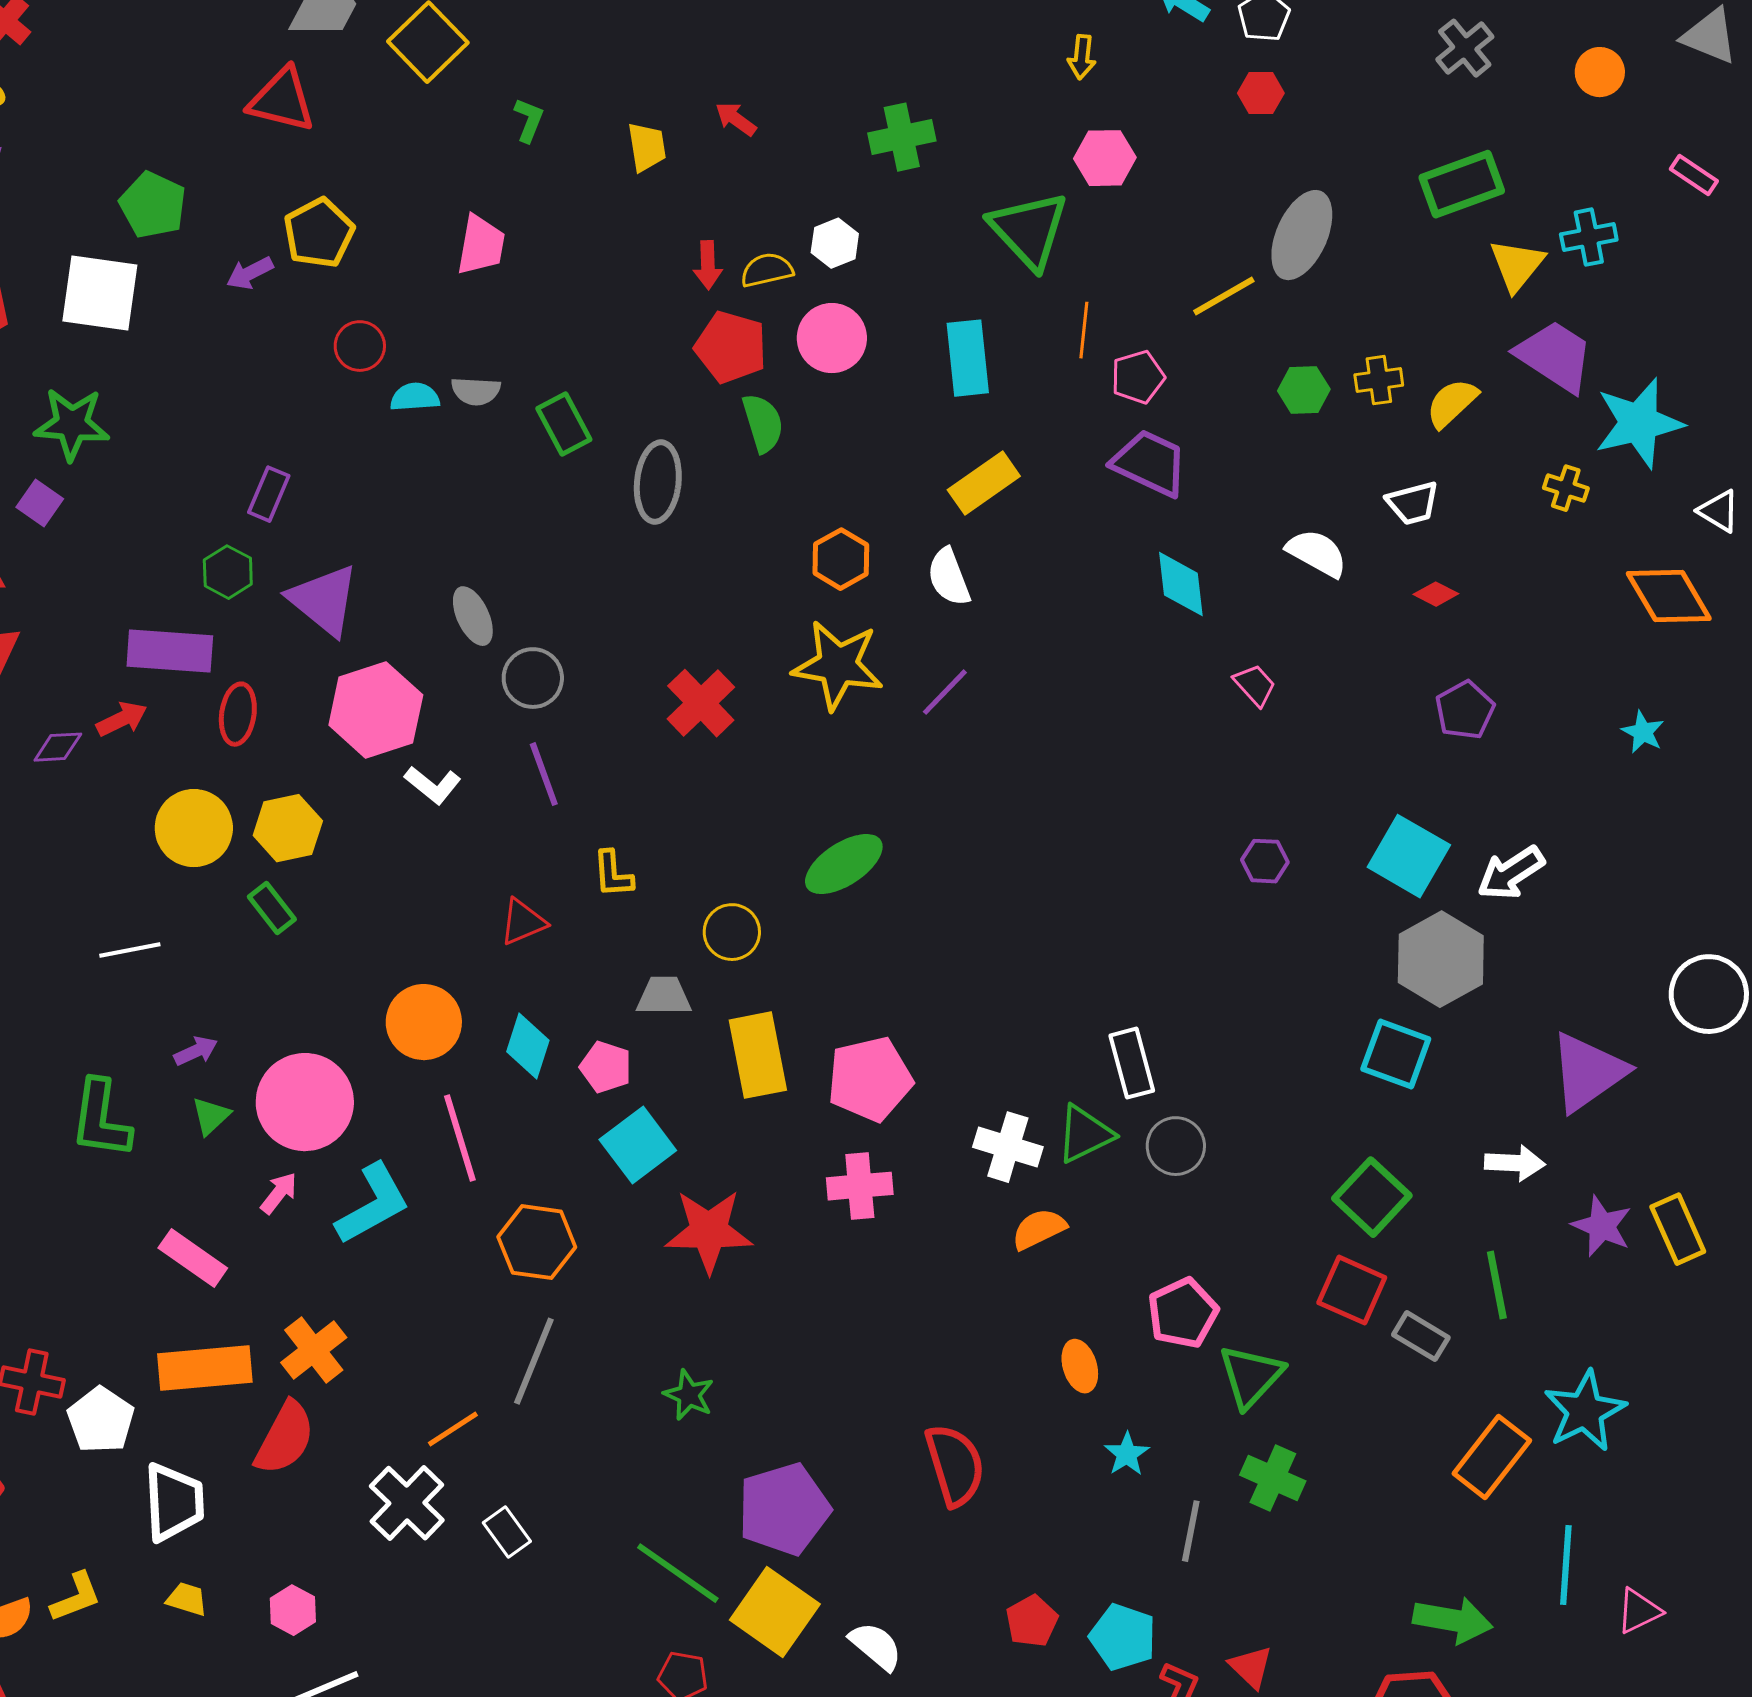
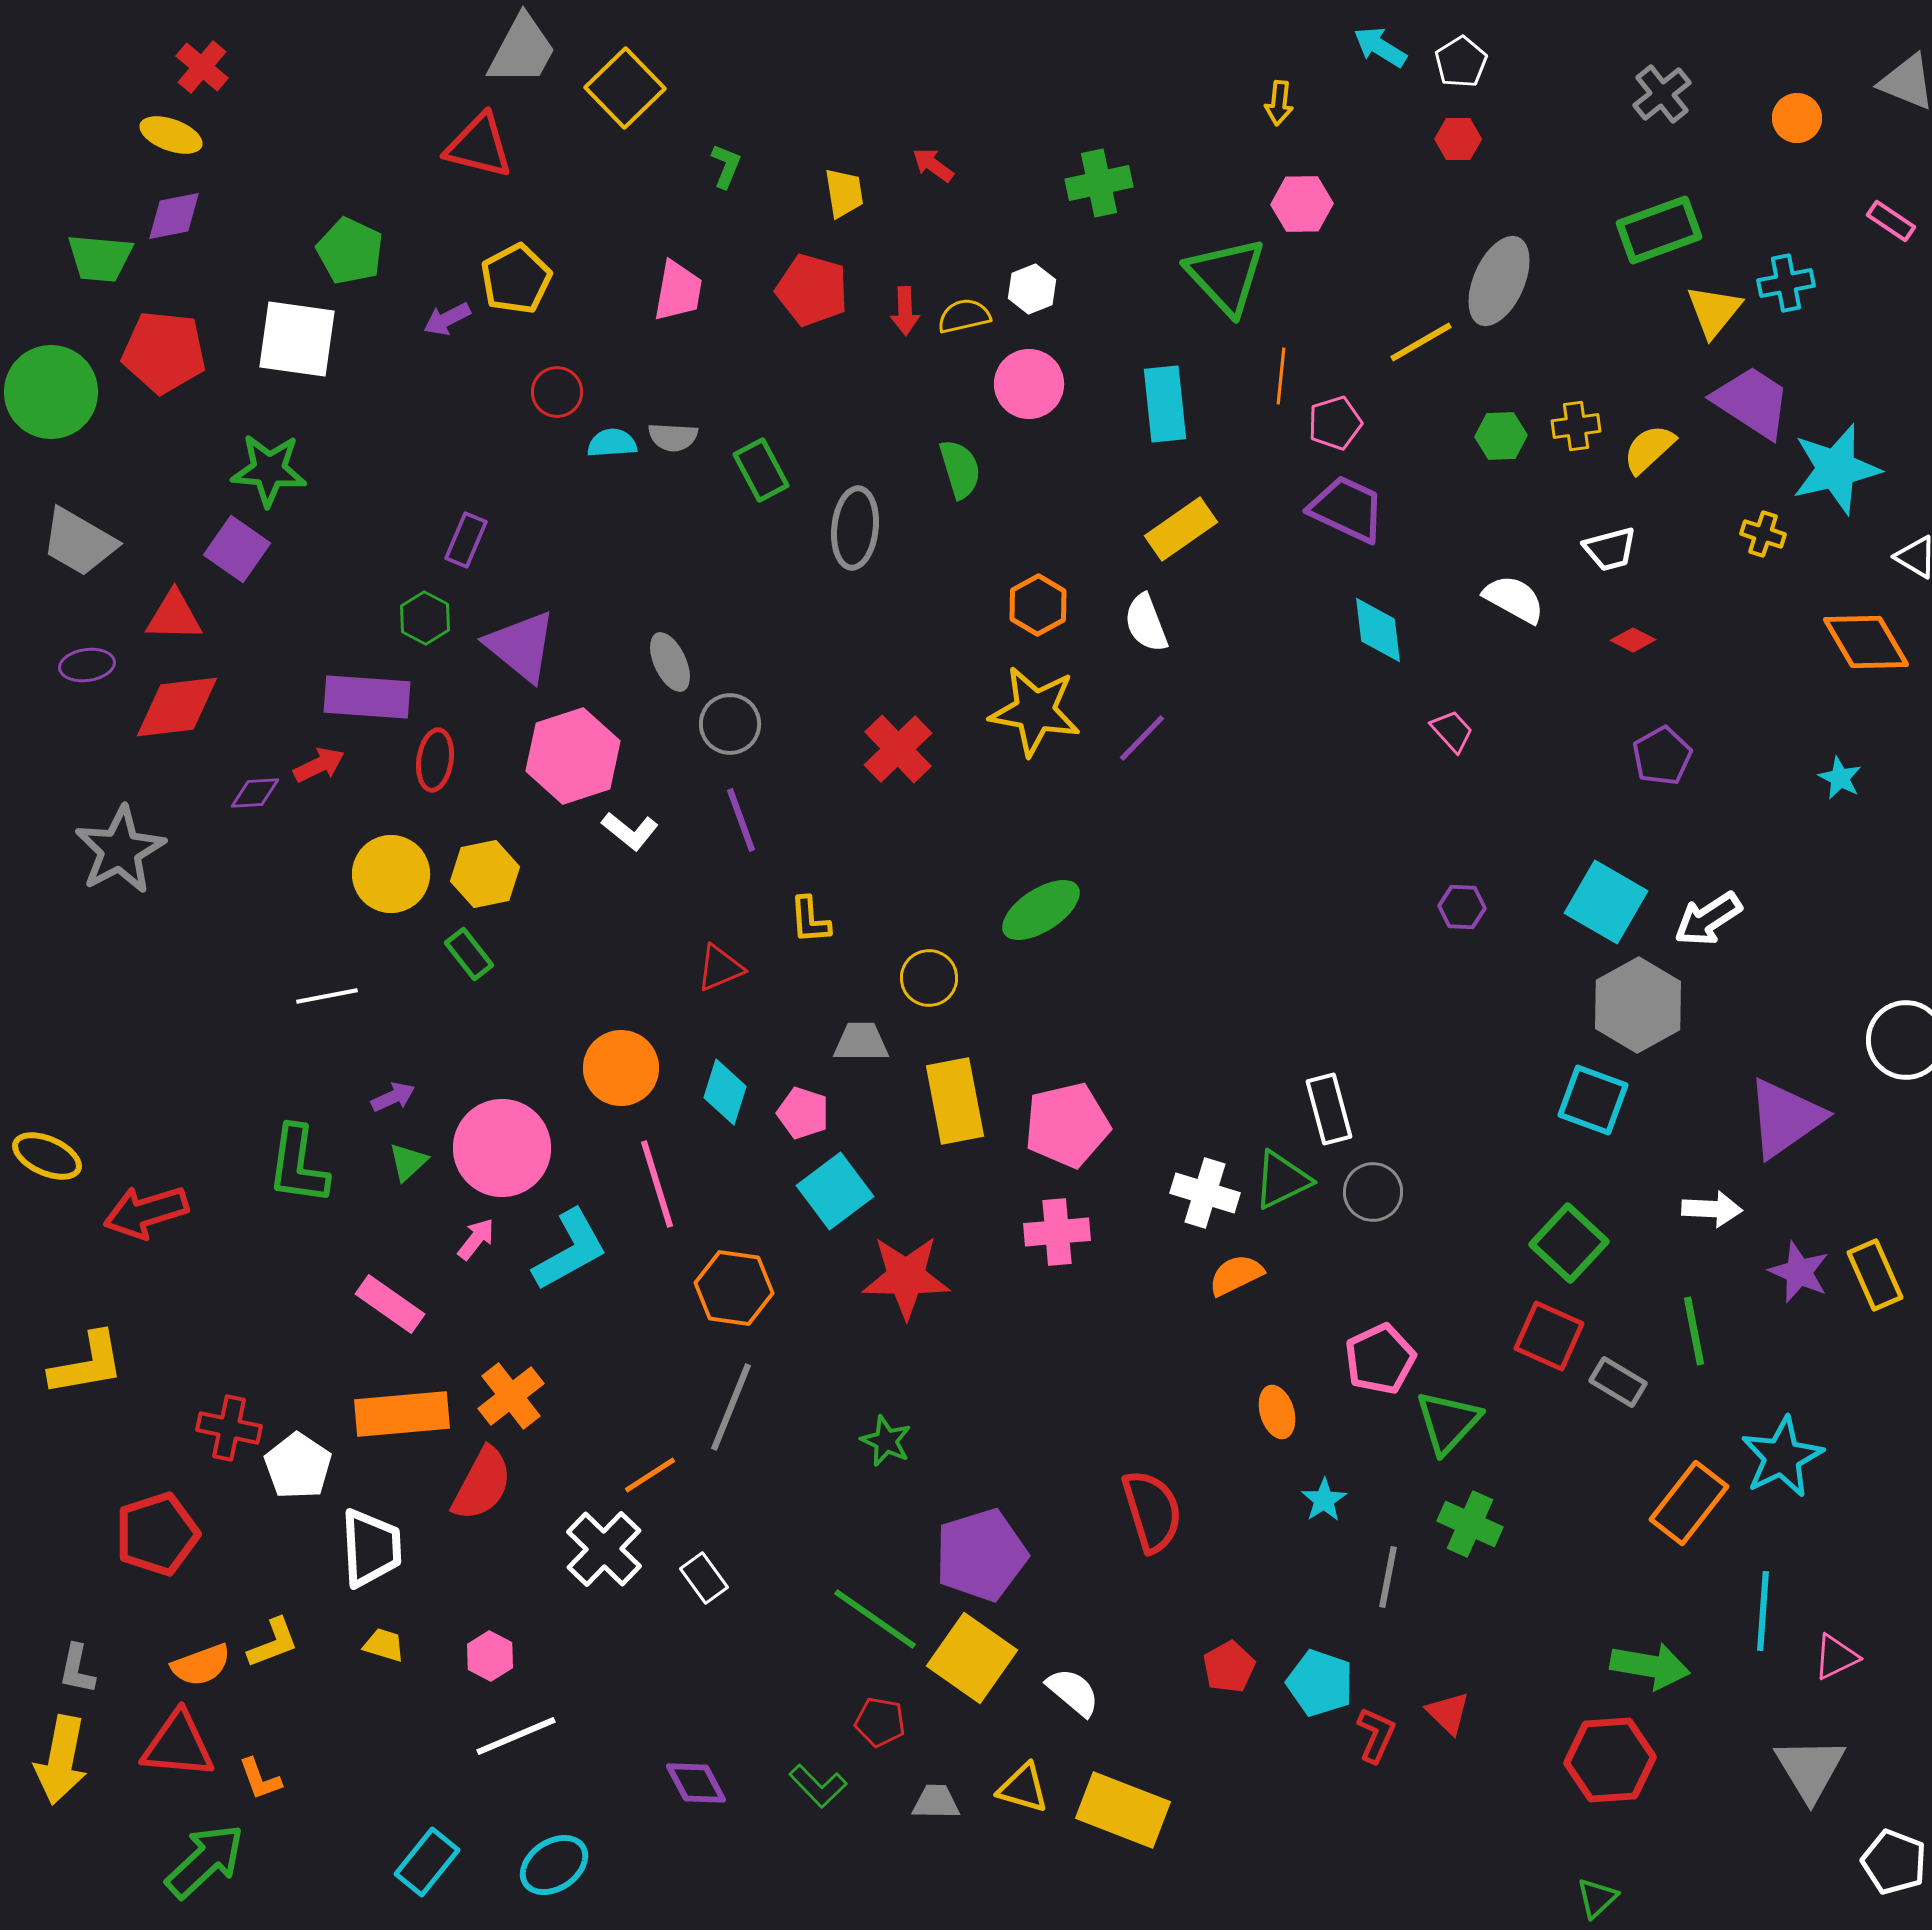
red pentagon: (731, 347) -> (812, 290), moved
purple square: (40, 503) -> (237, 549), size x1.4

